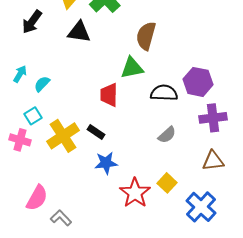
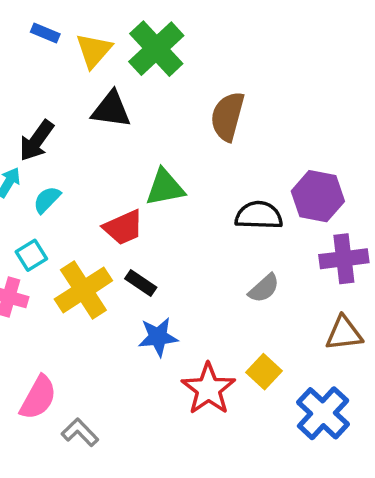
black arrow: (32, 22) -> (37, 141), moved
green triangle: (132, 68) -> (165, 188), moved
red trapezoid: (109, 95) -> (123, 227), moved, turned -115

